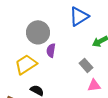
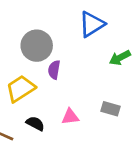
gray rectangle: (86, 65) -> (110, 109), moved, turned -32
pink triangle: (94, 85) -> (70, 117), moved

